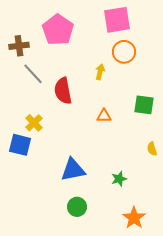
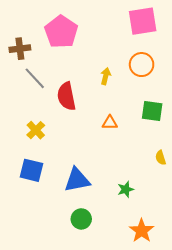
pink square: (117, 20) -> (143, 21), moved
orange circle: (124, 52) -> (142, 65), moved
blue square: (20, 145) -> (32, 170), moved

